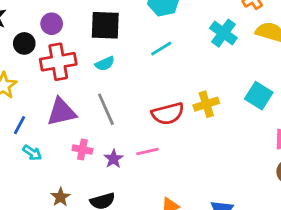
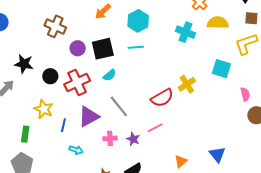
purple circle: (52, 24) -> (78, 48), moved
cyan line: (161, 49) -> (136, 47), moved, turned 42
blue line: (20, 125) -> (63, 125), moved

